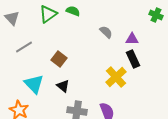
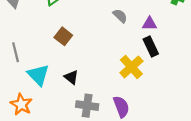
gray line: (24, 47) -> (16, 52), moved, turned -72
brown square: (59, 59) -> (63, 36), moved

